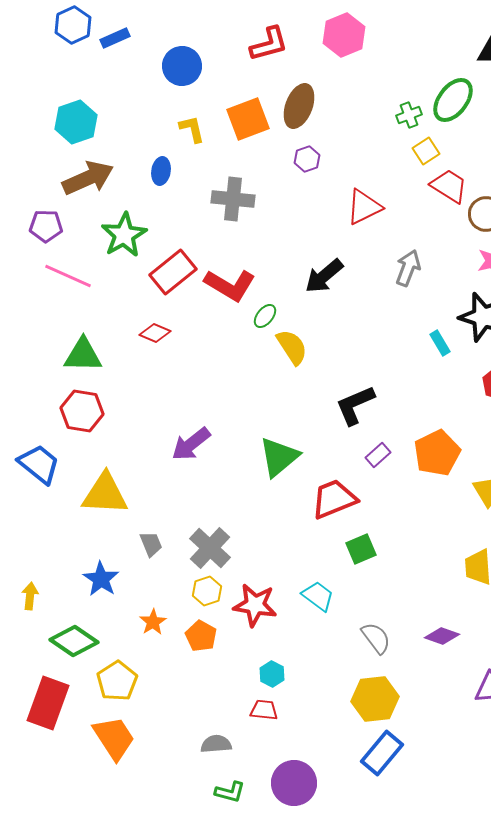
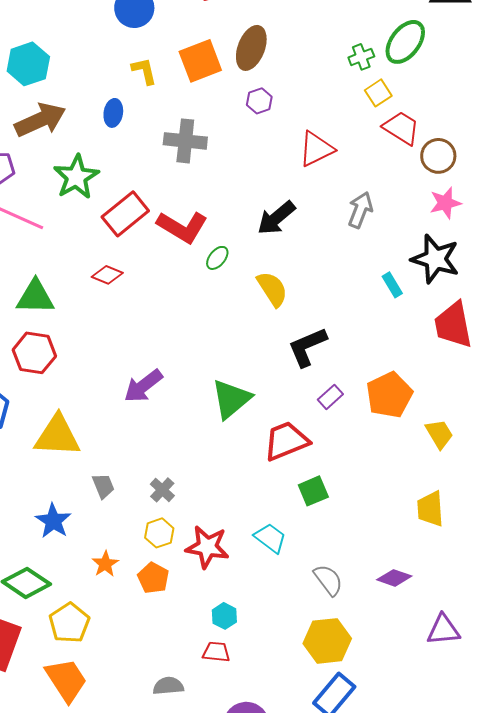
yellow semicircle: (292, 347) -> (272, 289), moved
gray cross: (210, 548) -> (162, 490), size x0.6

